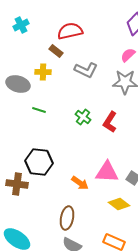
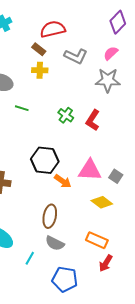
gray L-shape: (86, 70) -> (76, 56), moved
yellow cross: (43, 72) -> (40, 70), moved
black hexagon: (39, 162) -> (45, 160), moved

